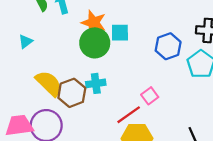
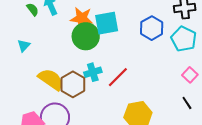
cyan square: (120, 33) -> (107, 23), size x1.4
pink square: (150, 96) -> (190, 75), moved
red line: (129, 115) -> (118, 77), moved

